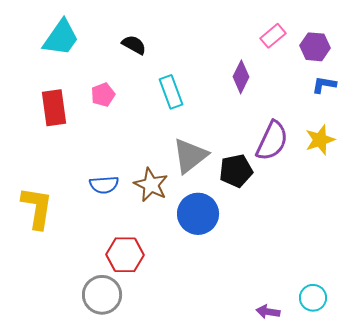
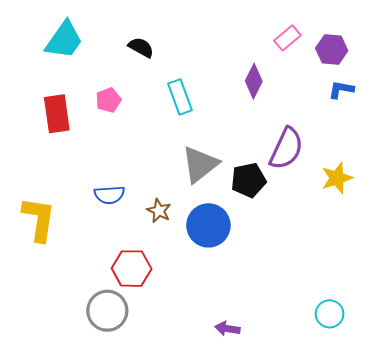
yellow star: (320, 140) -> (337, 178), moved
brown star: (151, 185) -> (159, 211), moved, size x0.7
purple arrow: (268, 312) -> (227, 329), moved

